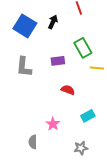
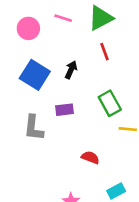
purple rectangle: (58, 61) -> (65, 110), moved

